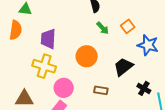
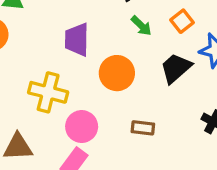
purple trapezoid: (48, 39) -> (77, 40), moved
black trapezoid: (123, 67) -> (176, 68), moved

